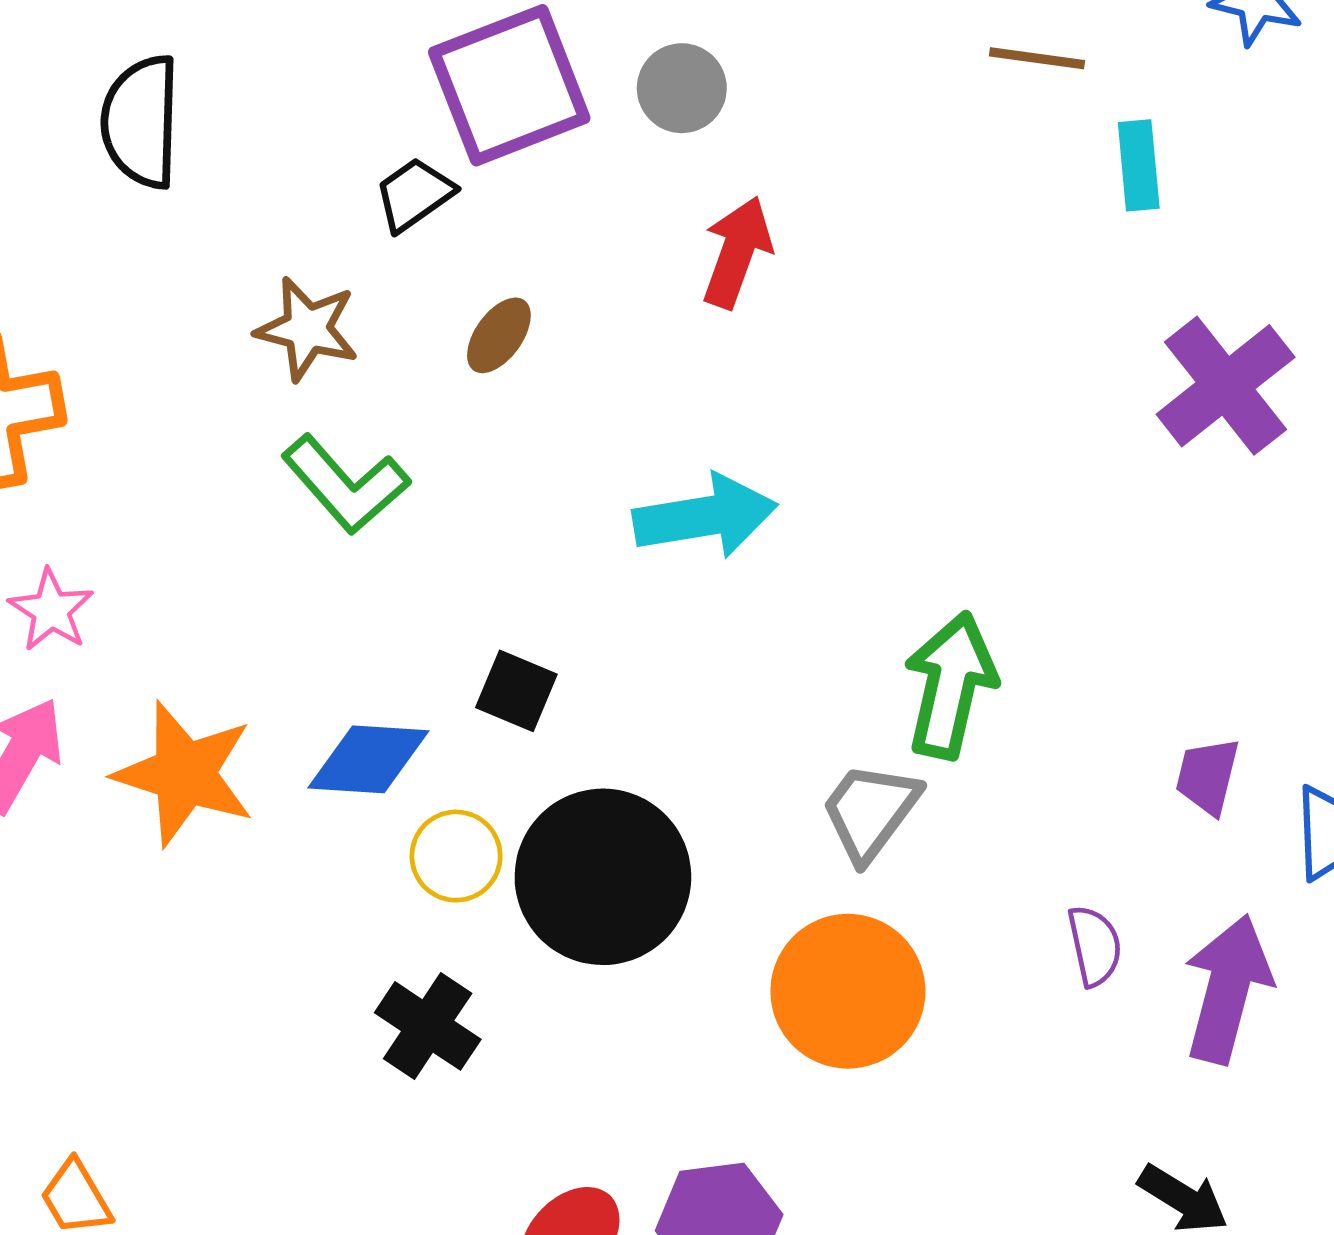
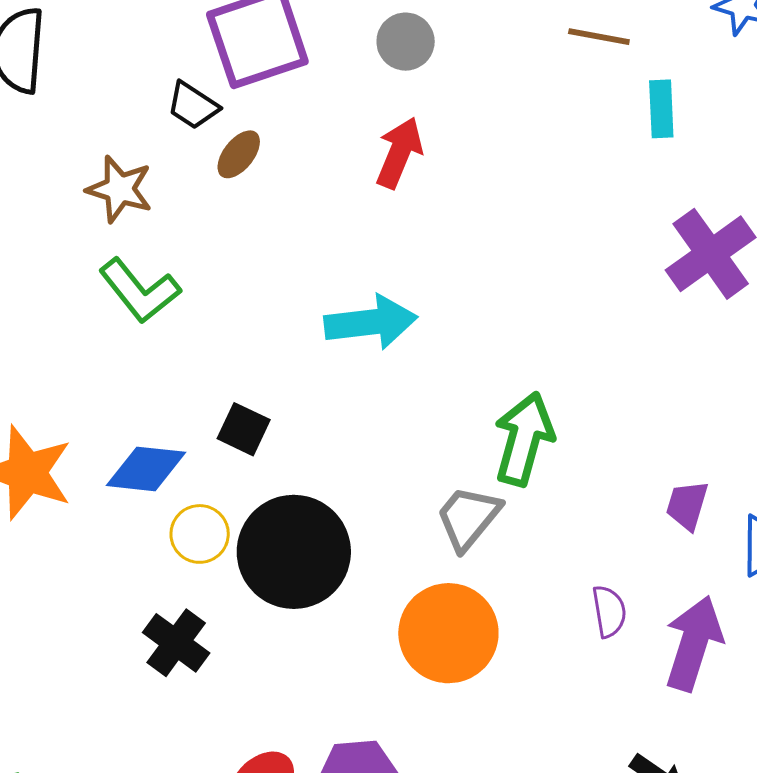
gray circle: (682, 88) -> (406, 42), moved
black trapezoid: (414, 194) -> (193, 106), turned -114
brown ellipse: (499, 335) -> (239, 154), moved

